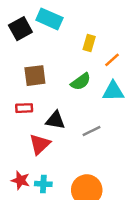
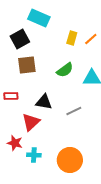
black square: (20, 29) -> (20, 39), moved
orange line: (112, 60) -> (91, 39), moved
red rectangle: (24, 108) -> (11, 96), moved
red star: (20, 180) -> (15, 143), moved

